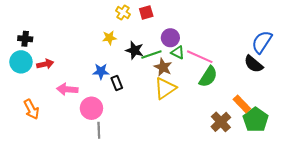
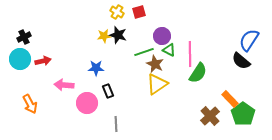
black cross: (25, 39) -> (24, 37), turned -32
black star: (135, 50) -> (118, 35), moved
pink line: (200, 57) -> (190, 54), turned 65
black rectangle: (117, 83) -> (108, 91), moved
gray line: (99, 130) -> (116, 124), moved

